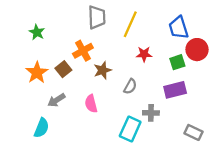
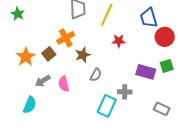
green star: (37, 32) -> (18, 14), moved
green square: (177, 62) -> (167, 66), moved
gray semicircle: (130, 86) -> (96, 75), moved
purple rectangle: (175, 90) -> (146, 72), turned 30
pink semicircle: (91, 104) -> (64, 84), moved

